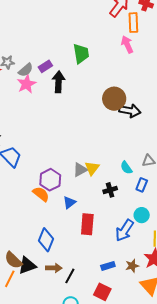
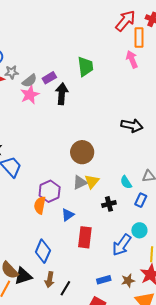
brown circle: (114, 99) -> (82, 152), moved
orange semicircle: (41, 194) -> (40, 205), turned -120
brown arrow: (54, 268) -> (50, 280), turned 98

